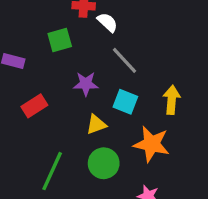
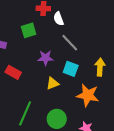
white semicircle: (107, 22) -> (59, 19), turned -152
red rectangle: (34, 106) -> (13, 72), turned 63
green circle: (104, 163) -> (57, 119), moved

